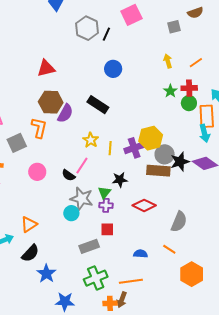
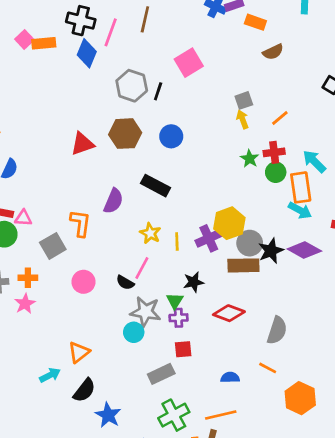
gray square: (174, 27) -> (244, 100), moved
brown hexagon: (51, 102) -> (125, 134), moved
cyan arrow: (204, 133) -> (300, 210), turned -42

